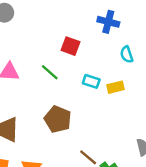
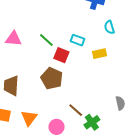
red square: (70, 46) -> (61, 55), moved
cyan rectangle: (91, 81) -> (77, 40), moved

